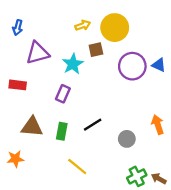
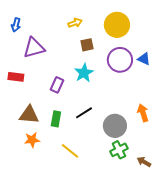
yellow circle: (115, 28) -> (117, 25), moved
cyan star: (73, 64) -> (84, 73), moved
gray circle: (127, 139) -> (115, 126), size x1.5
orange star: (15, 159) -> (32, 140), moved
green cross: (137, 176) -> (119, 150), moved

